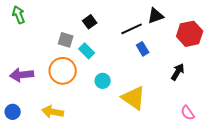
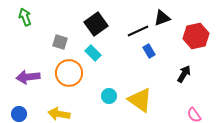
black square: (90, 22) -> (96, 24), size x1.6
gray square: (66, 40) -> (60, 42), moved
cyan circle: (103, 81) -> (109, 96), moved

